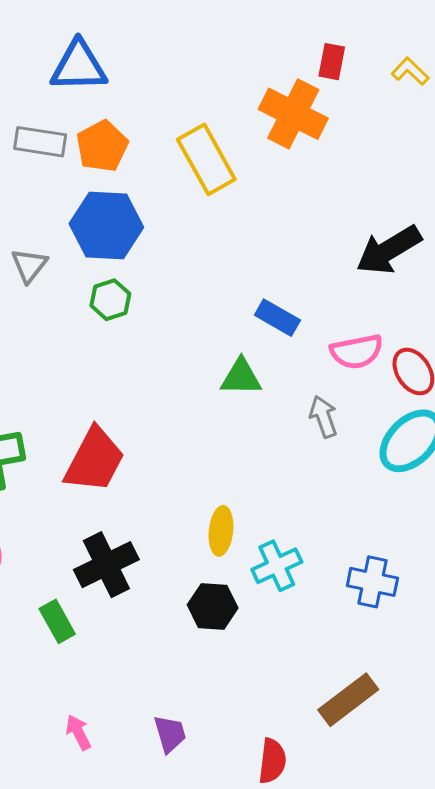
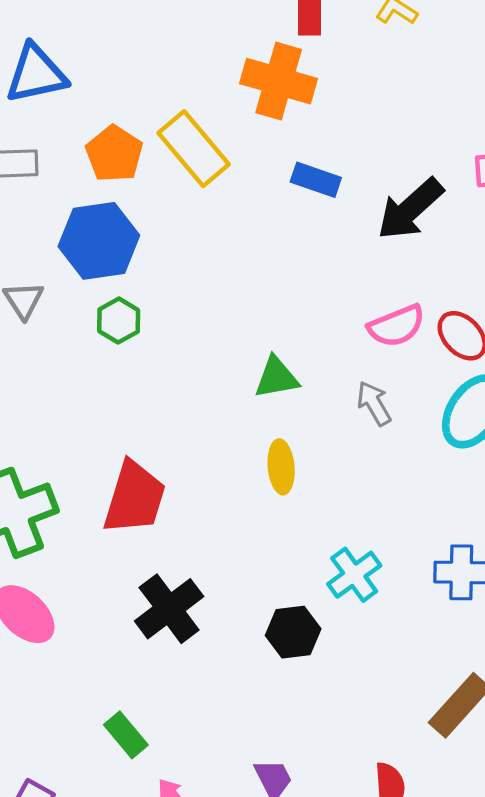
orange pentagon: (102, 146) -> (114, 154), moved
blue rectangle: (277, 318) -> (316, 180), moved
yellow ellipse: (221, 531) -> (281, 467), moved
green rectangle: (57, 621) -> (126, 735), moved

